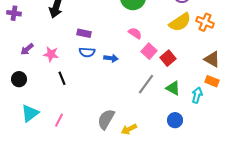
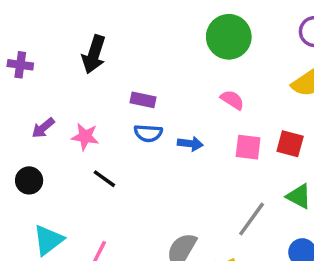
pink square: (149, 51) -> (248, 147), moved, turned -35
red square: (168, 58) -> (290, 144), turned -35
black line: (62, 78) -> (104, 179), turned -32
gray line: (146, 84) -> (252, 219), moved

